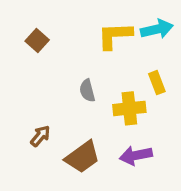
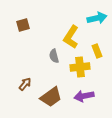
yellow L-shape: (115, 36) -> (71, 37), moved, turned -55
brown square: (37, 40) -> (23, 25), turned 32

